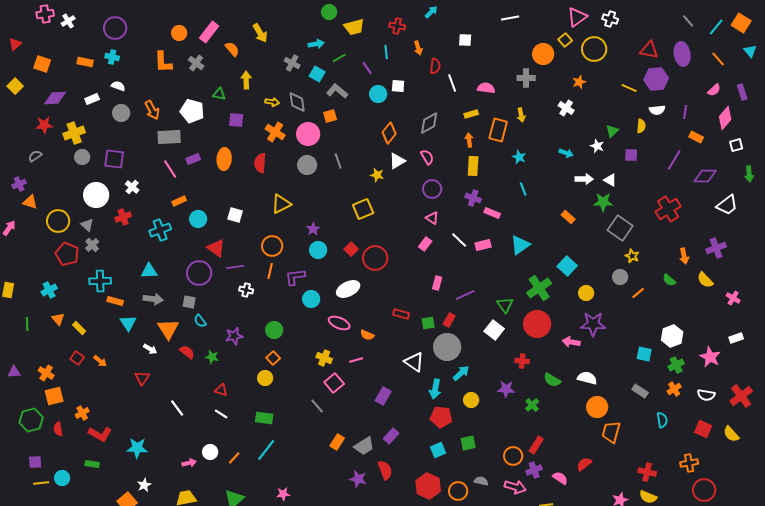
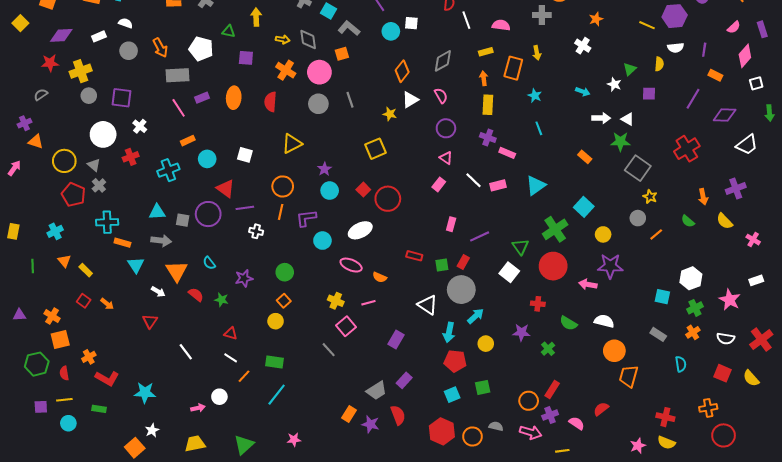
gray square: (189, 302) -> (183, 220), moved
orange rectangle: (337, 442) -> (349, 414), moved
orange line: (234, 458) -> (244, 376), moved
yellow line: (41, 483) -> (64, 400), moved

